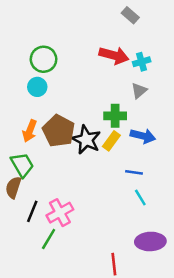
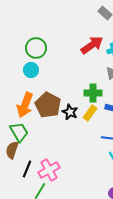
red arrow: (114, 55) -> (92, 45), turned -50
orange arrow: (30, 131) -> (25, 105), size x1.4
black star: (86, 140) -> (70, 112), size x0.7

